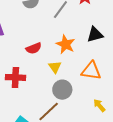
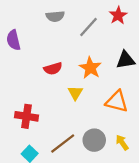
red cross: (15, 77) -> (27, 116), moved
gray circle: (62, 90) -> (94, 140), moved

